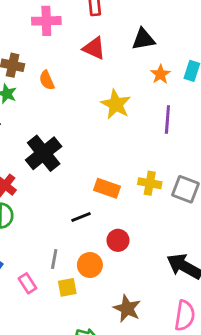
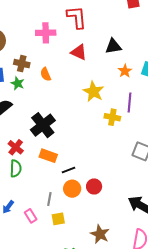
yellow cross: (150, 183) -> (112, 117), moved
orange rectangle: (107, 188) -> (48, 156), moved
orange circle: (90, 265) -> (72, 189), moved

